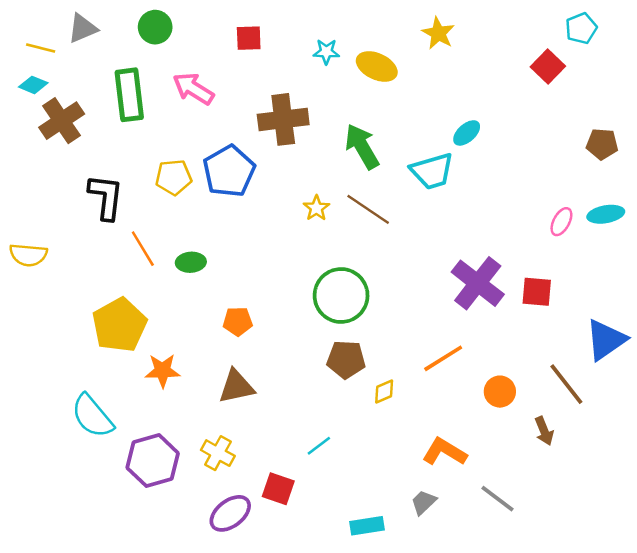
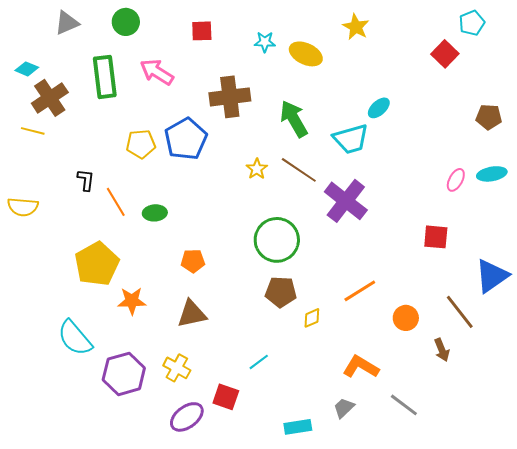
yellow line: (41, 48) -> (33, 131), moved
black L-shape: (106, 197) -> (86, 180), moved, size x0.6
purple cross: (478, 283) -> (346, 201), moved

